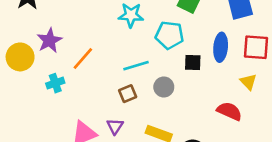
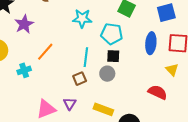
purple star: (49, 40) -> (24, 24), moved
black square: (193, 63) -> (113, 56), moved
cyan line: (136, 66) -> (86, 57), turned -66

